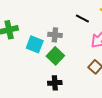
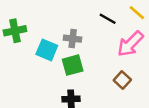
green square: (55, 56) -> (73, 65), turned 30

